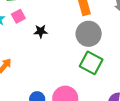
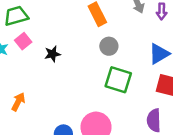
gray circle: (89, 34) -> (109, 46), size x0.6

